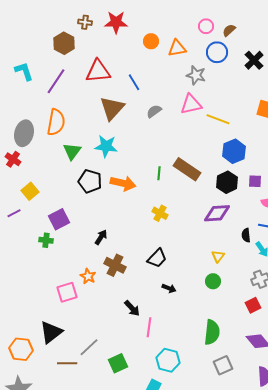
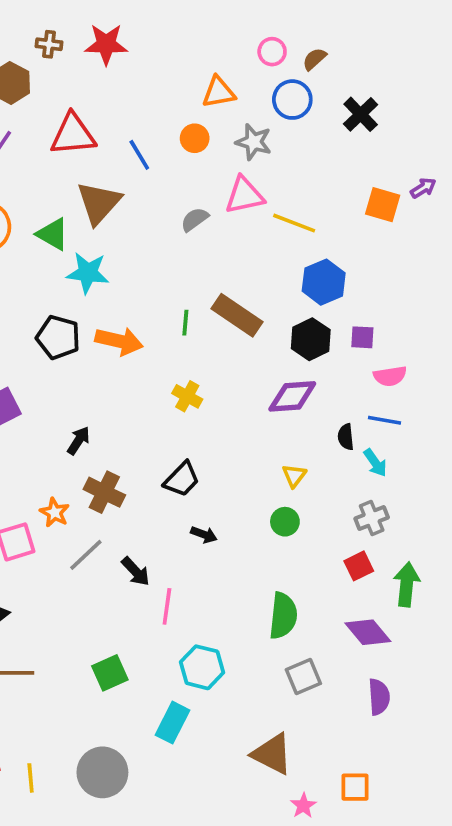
orange circle: (151, 41) -> (195, 138), moved
gray semicircle: (154, 111) -> (195, 219), moved
green triangle: (72, 151) -> (53, 234), moved, turned -36
gray line: (89, 347) -> (86, 555), moved

